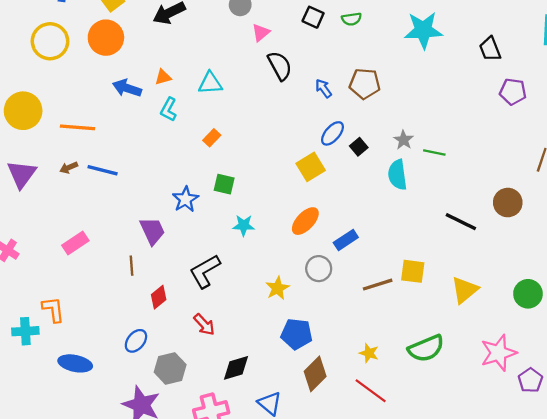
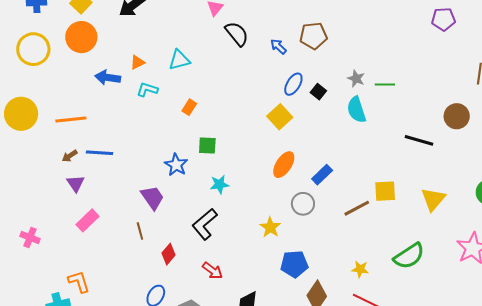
cyan L-shape: (169, 109) -> (147, 89), turned 90
purple triangle: (22, 174) -> (76, 183), moved, size x0.7
cyan star: (244, 225) -> (219, 184), moved

